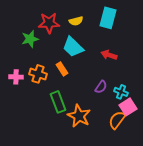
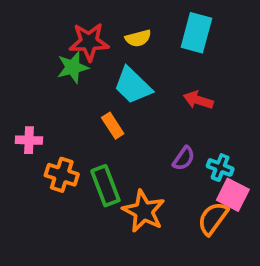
green star: (30, 39) -> (73, 67), moved
orange cross: (38, 74) -> (62, 175), moved
pink square: (128, 107) -> (233, 195), turned -30

